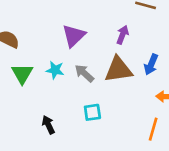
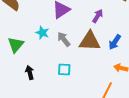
green triangle: (22, 74) -> (16, 45), moved

